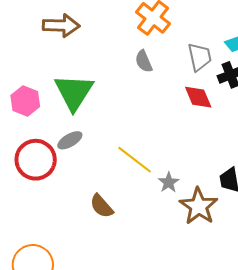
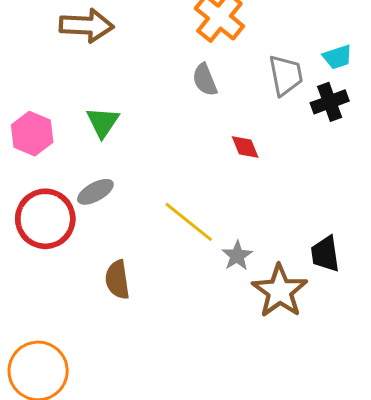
green triangle: (74, 92) -> (103, 122), size x0.6
red diamond: (198, 97) -> (245, 147), moved, size x0.7
brown semicircle: (102, 206) -> (117, 280), moved, turned 32

